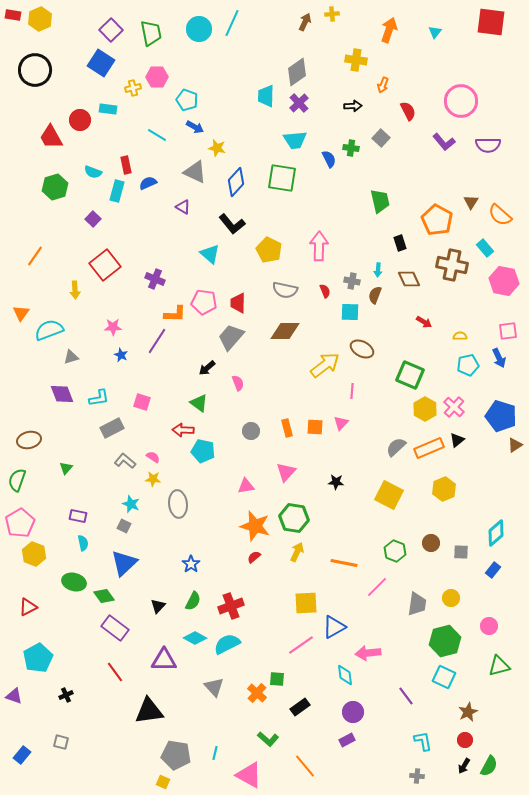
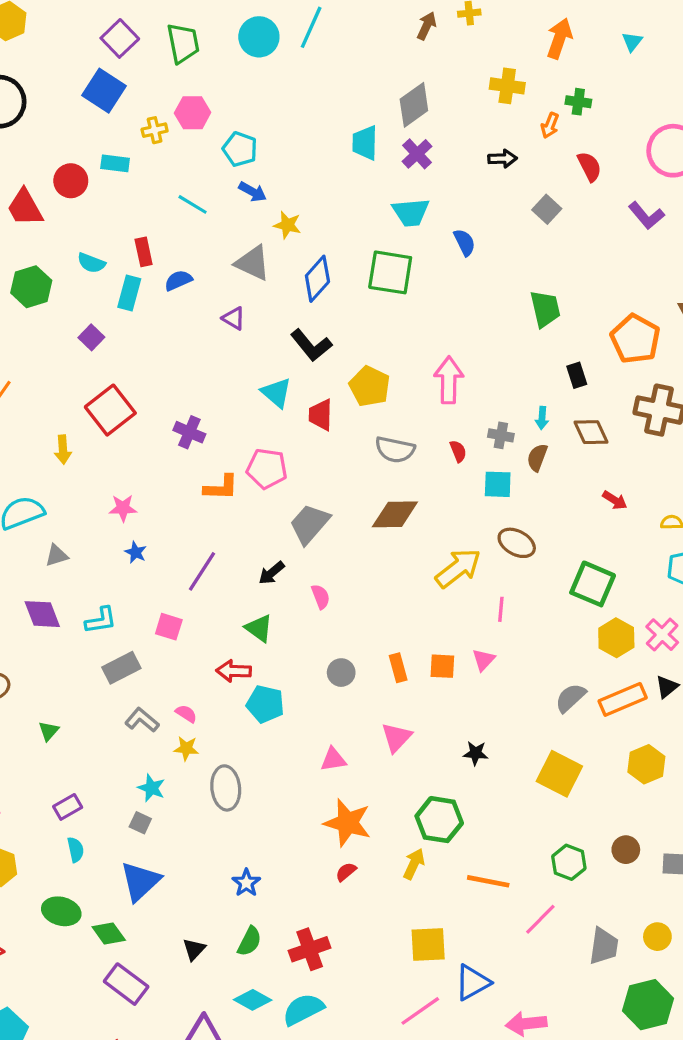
green cross: (351, 148) -> (578, 102), moved
red trapezoid: (238, 303) -> (321, 415), moved
purple line: (157, 341) -> (202, 571), moved
purple rectangle: (78, 516) -> (68, 807), turned -42
green hexagon: (294, 518) -> (439, 820), moved

